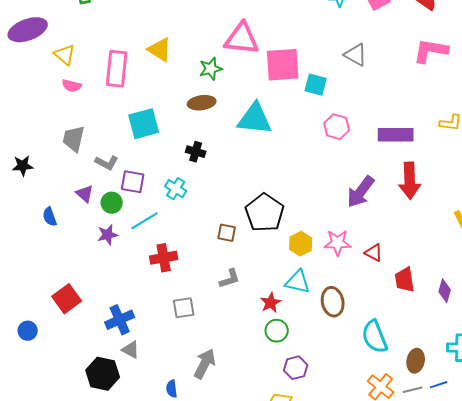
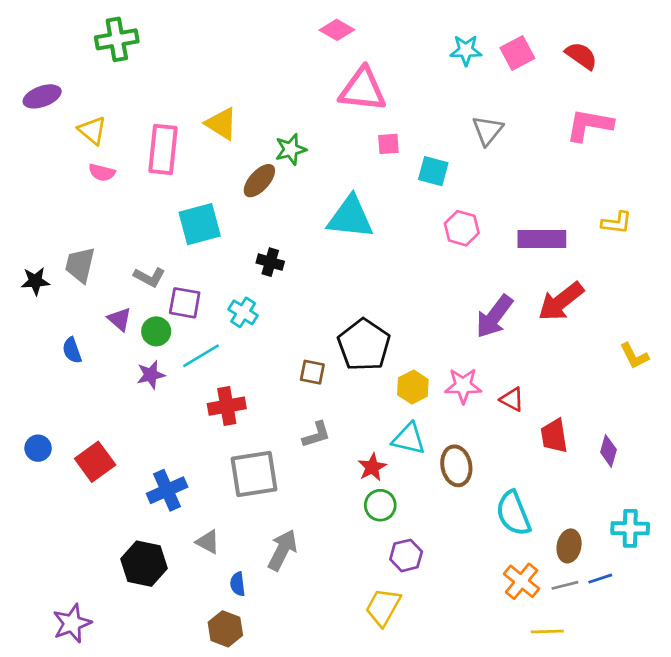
purple ellipse: (28, 30) -> (42, 96), size x0.7
pink triangle: (242, 39) -> (363, 90), moved
gray triangle: (356, 55) -> (488, 130), turned 40
pink square: (283, 65) -> (388, 144), size x0.5
brown ellipse: (202, 103) -> (259, 181), moved, turned -40
gray trapezoid: (74, 139) -> (80, 265), moved
red arrow: (410, 181) -> (561, 302), turned 54
gray square: (184, 308) -> (254, 474), size x1.6
blue circle: (28, 331) -> (38, 448), moved
gray triangle: (131, 350) -> (208, 542), moved

